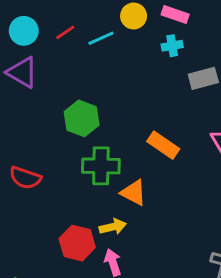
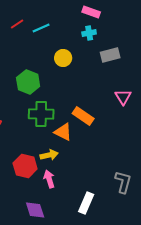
yellow circle: (134, 16) -> (63, 58), moved
orange rectangle: (163, 145) -> (83, 116), moved

